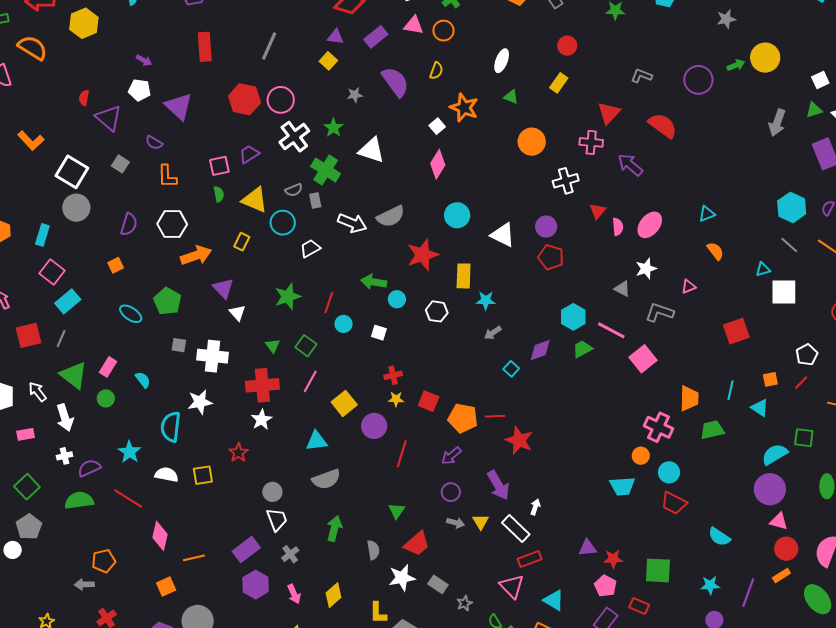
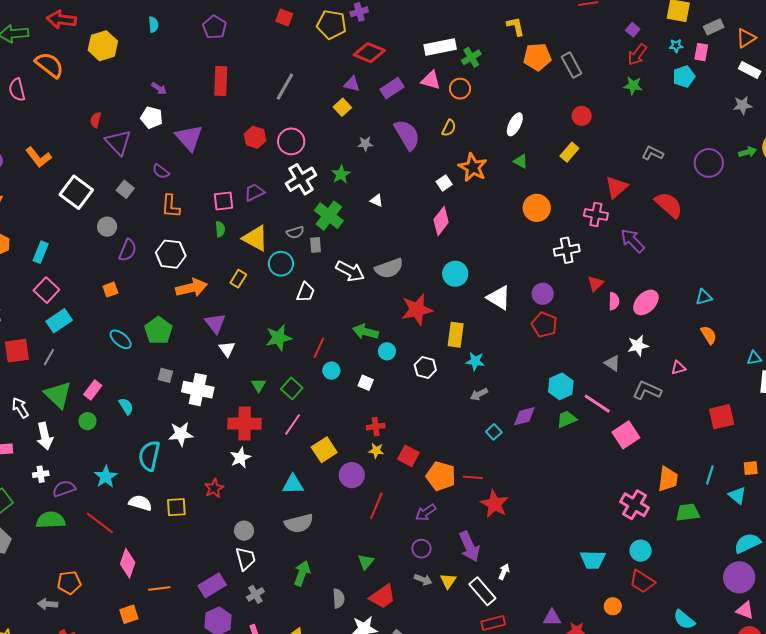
red hexagon: (244, 99) -> (255, 137), size x0.7
white triangle: (372, 150) -> (377, 201), size x0.5
gray circle: (76, 208) -> (107, 227), moved, size x0.7
white trapezoid: (310, 248) -> (306, 292), turned 135
orange circle: (641, 456) -> (613, 606), moved

